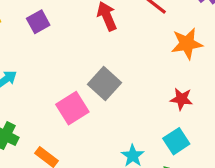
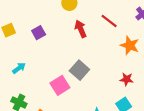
orange star: (187, 44) -> (130, 45), turned 30

